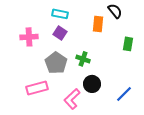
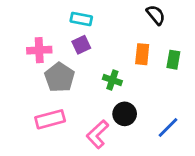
orange rectangle: (98, 24) -> (142, 54), moved
purple square: (60, 33) -> (81, 45), turned 32
gray pentagon: (56, 63) -> (60, 77), moved

